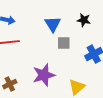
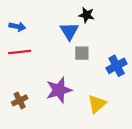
black star: (84, 20) -> (87, 15), moved

